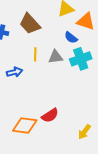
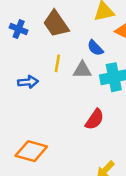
blue semicircle: (71, 38) -> (95, 48), moved
red semicircle: (50, 115) -> (95, 119), moved, turned -30

